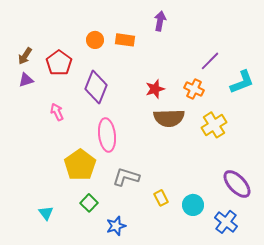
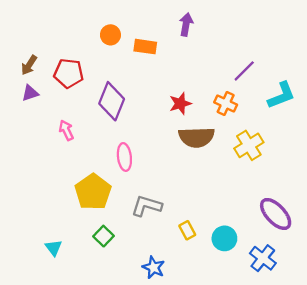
orange circle: (95, 40) -> (110, 35), moved
red pentagon: (59, 63) -> (69, 73), turned -30
pink ellipse: (107, 135) -> (124, 157), size x0.7
blue star: (116, 226) -> (154, 267), moved, turned -30

